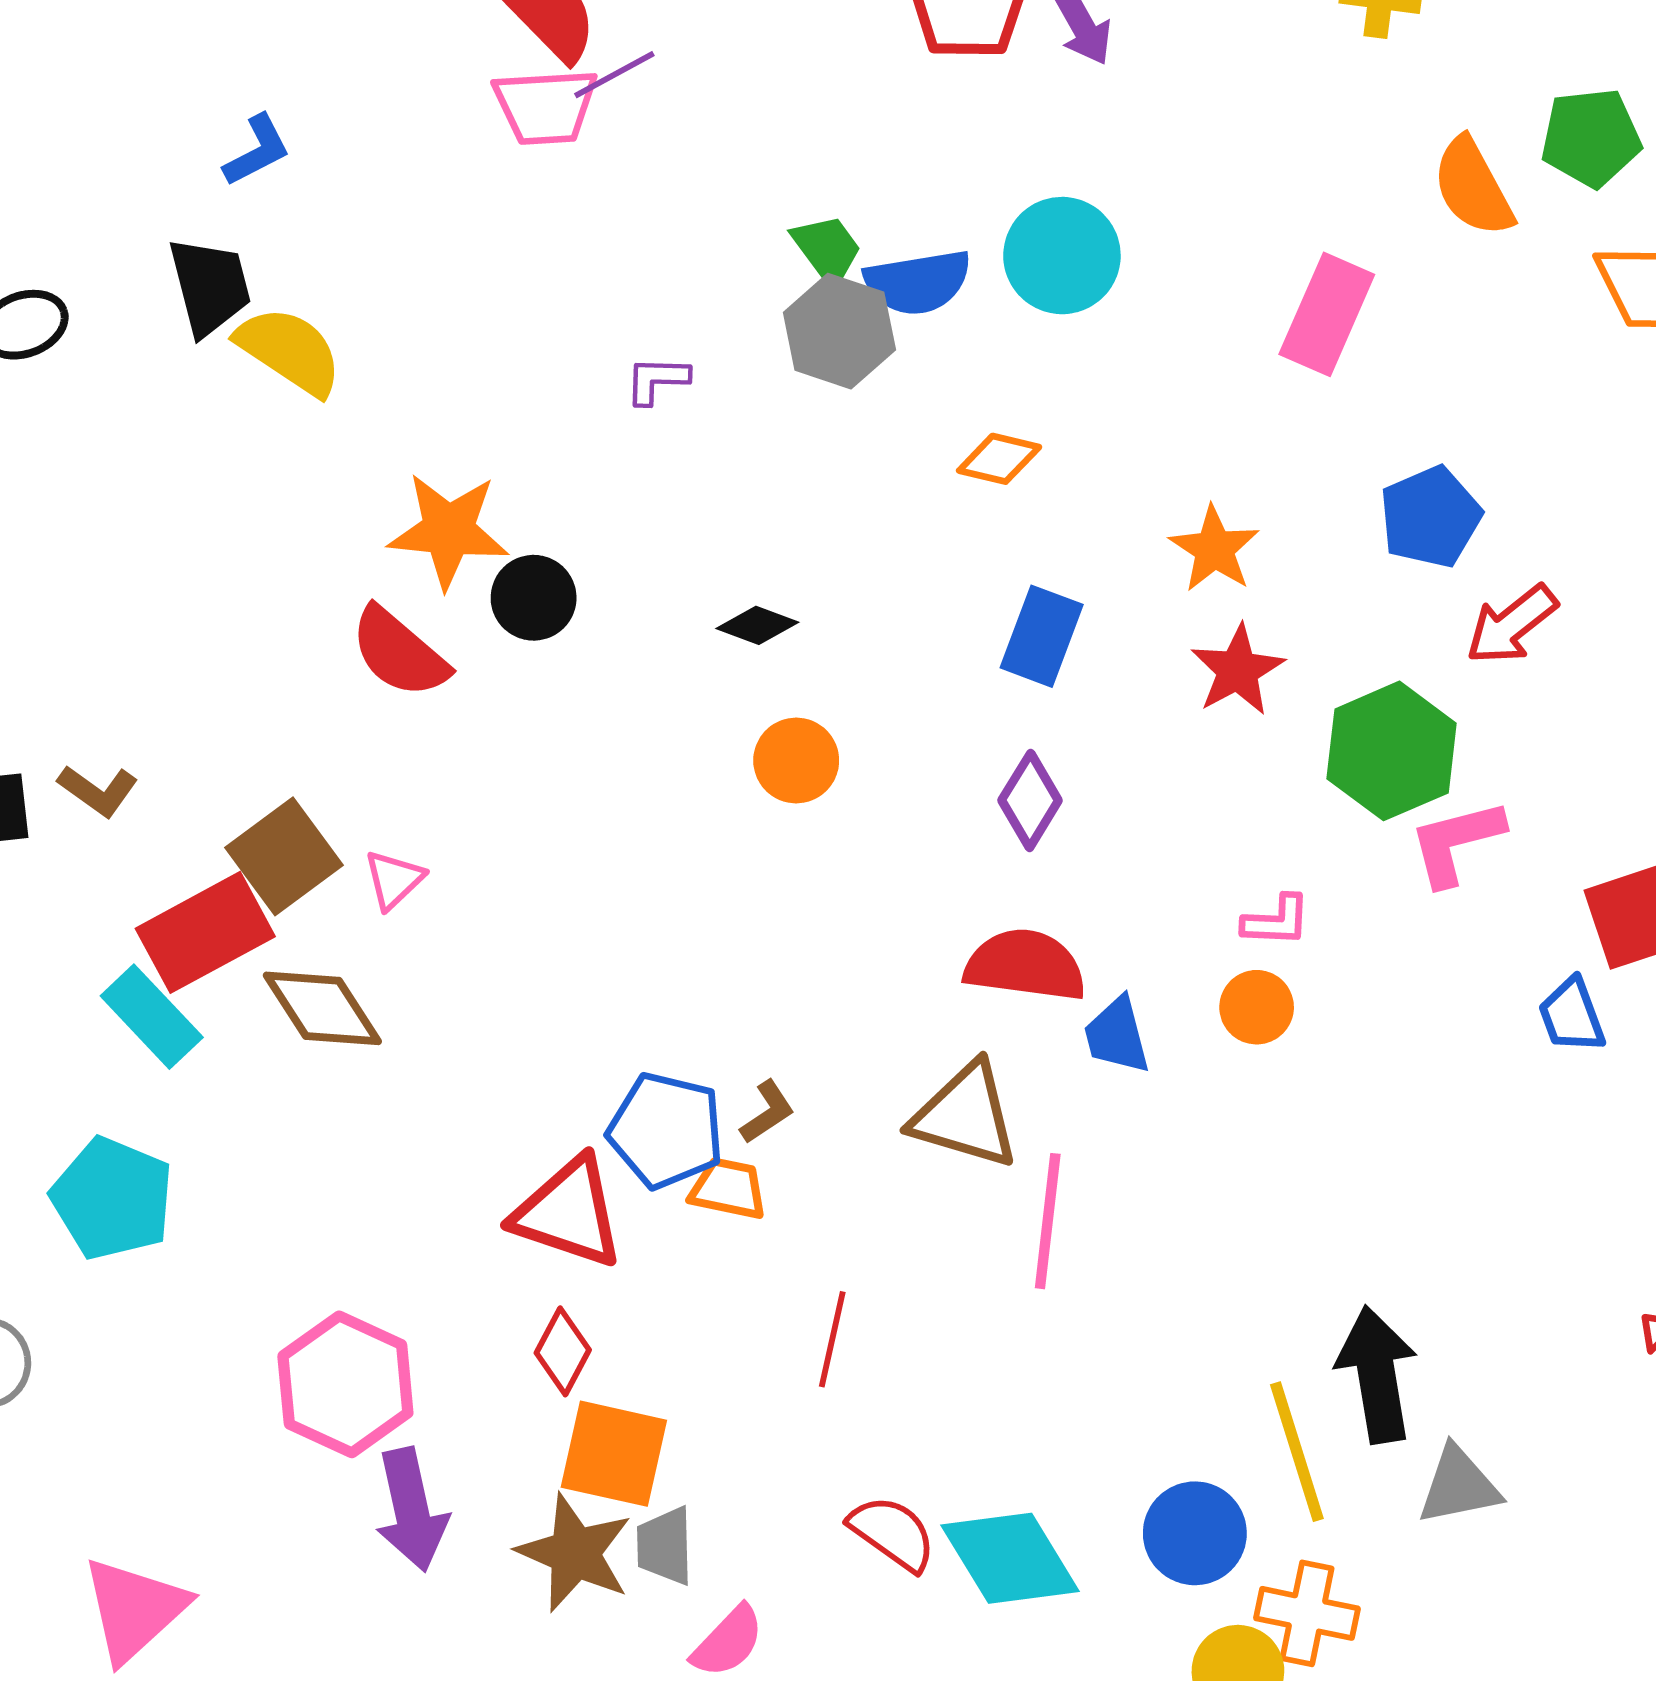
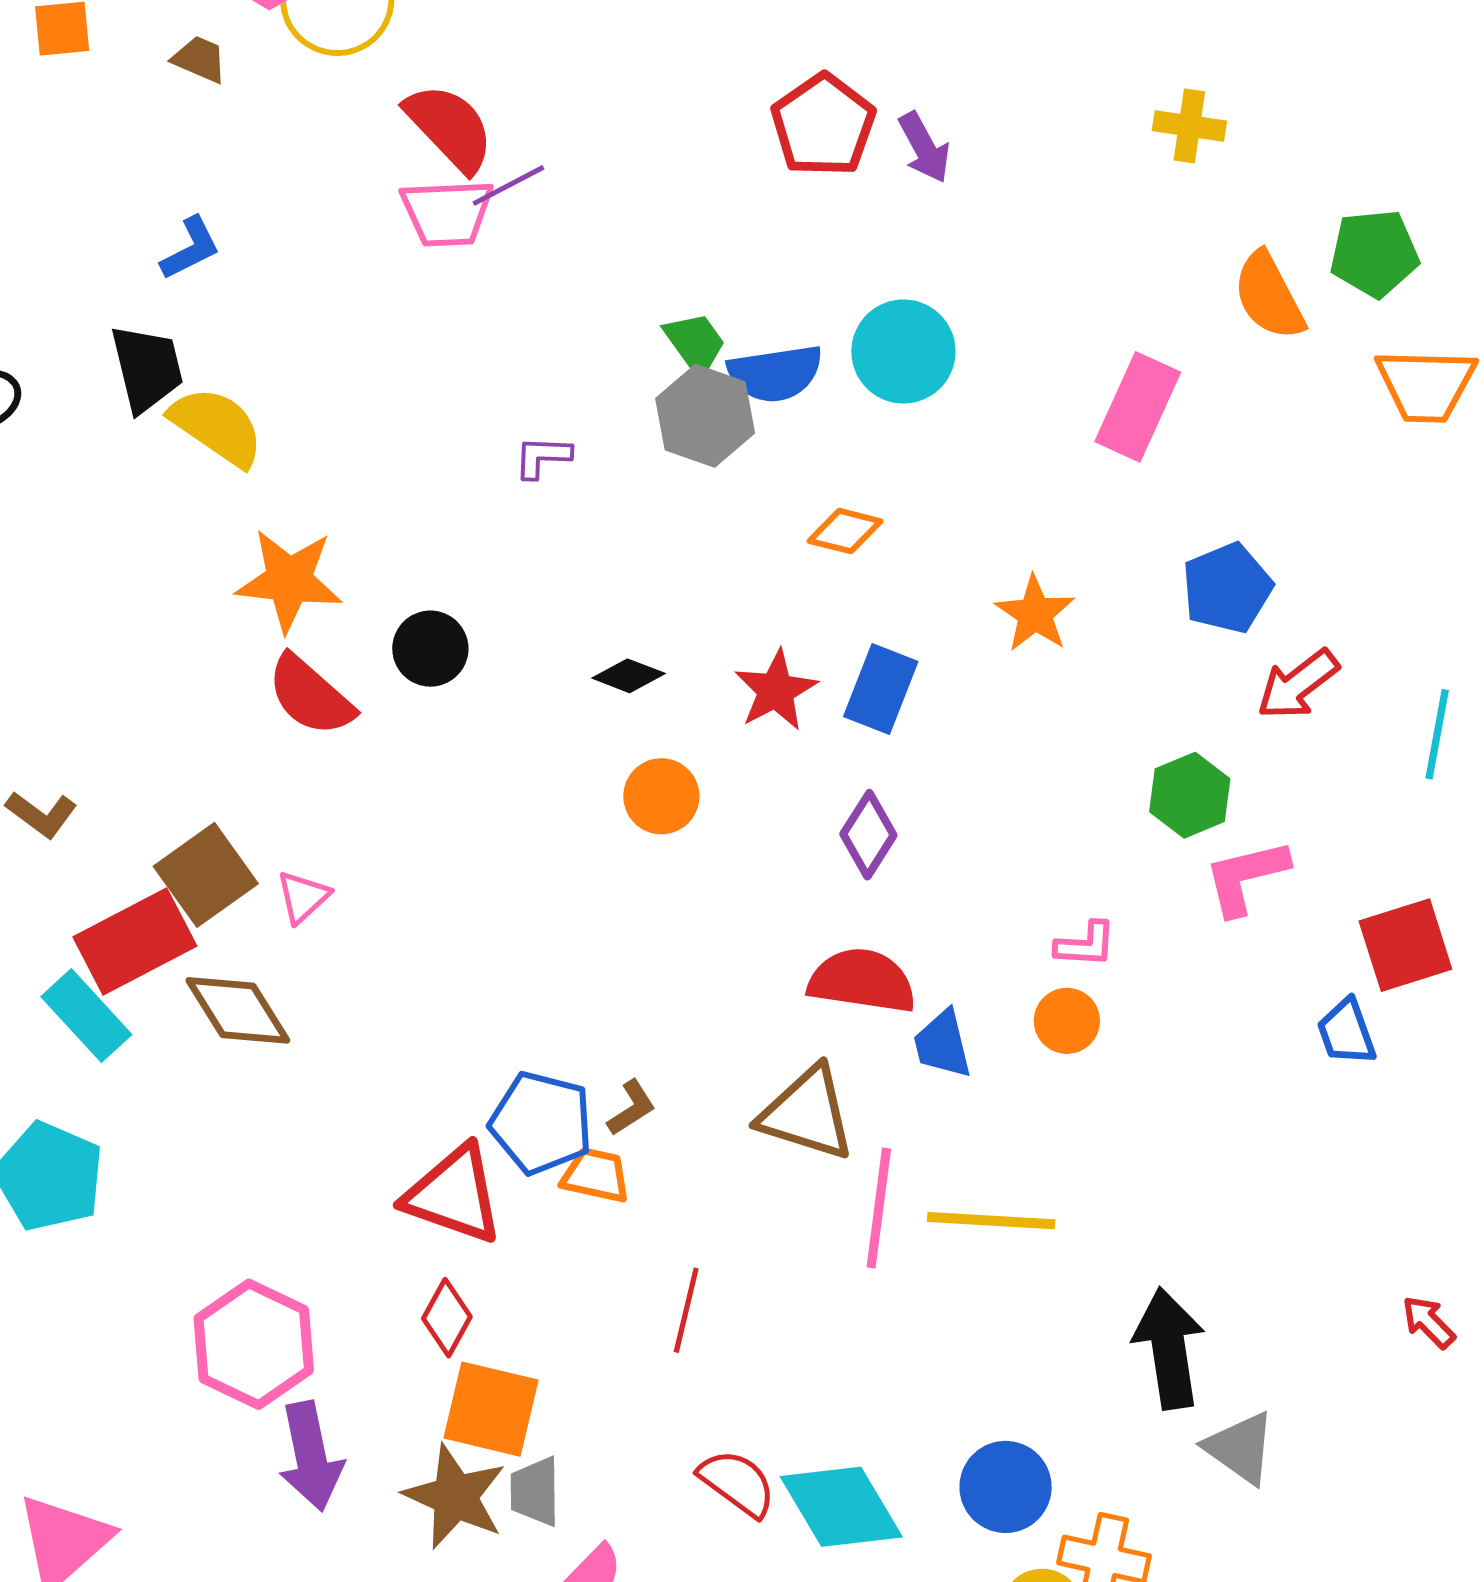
orange star: (448, 531) -> (289, 580), moved
red star: (1238, 670) -> (776, 690), moved
green hexagon: (1392, 751) -> (1190, 795), size x0.7
yellow line: (1297, 1452) -> (991, 1221), moved, turned -70
gray triangle: (1459, 1486) -> (1240, 1448), turned 46

